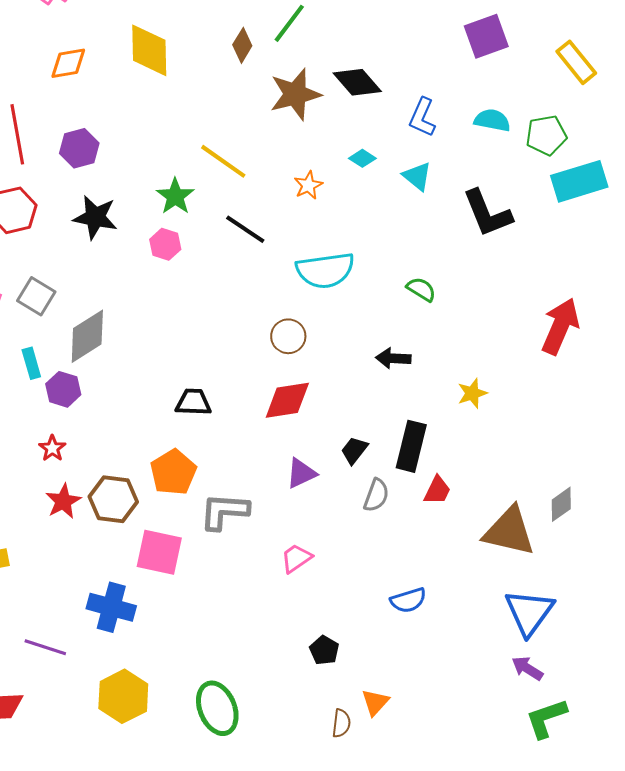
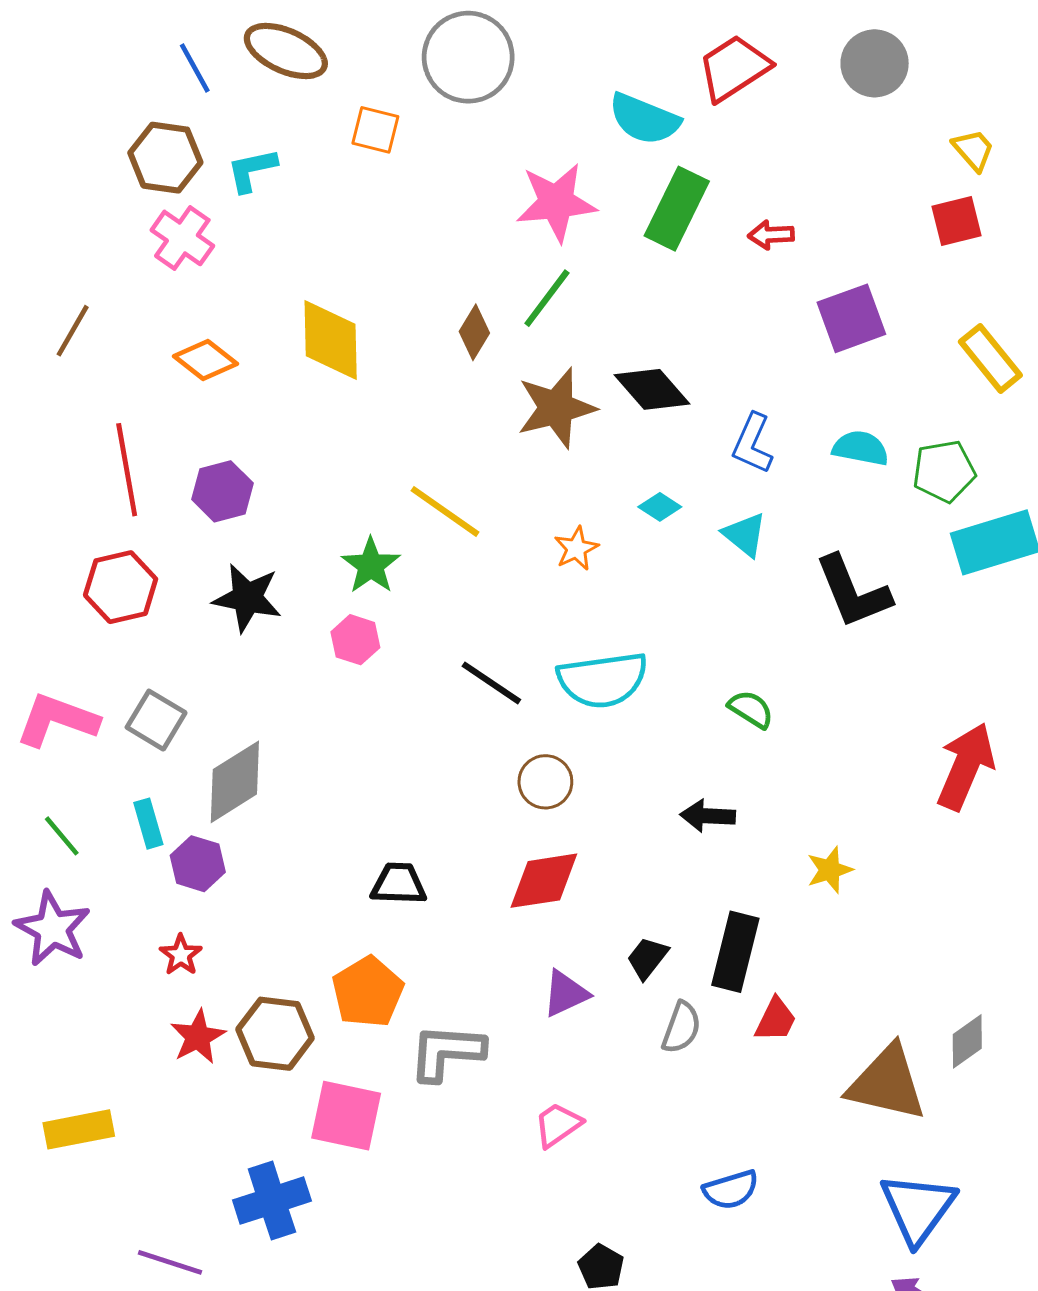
orange diamond: (68, 63) -> (205, 360), turned 48
black line: (245, 229) -> (491, 683), moved
blue cross: (111, 607) -> (272, 1201), turned -33

